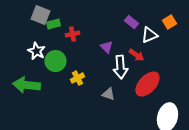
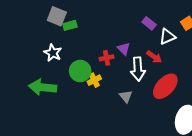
red cross: (72, 34) -> (106, 58), moved
green circle: (55, 61) -> (80, 71), moved
gray triangle: (108, 94) -> (126, 96), turned 32

